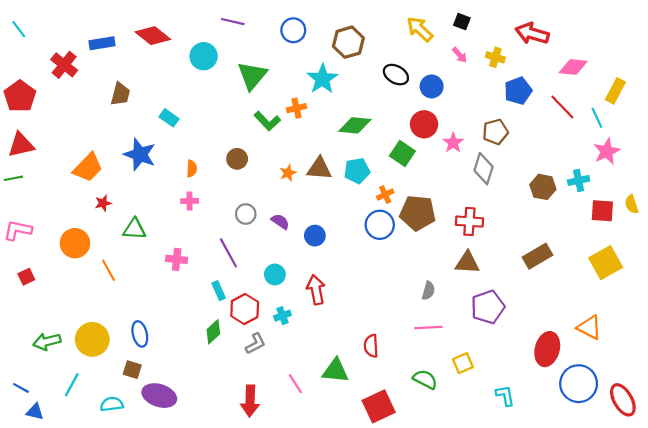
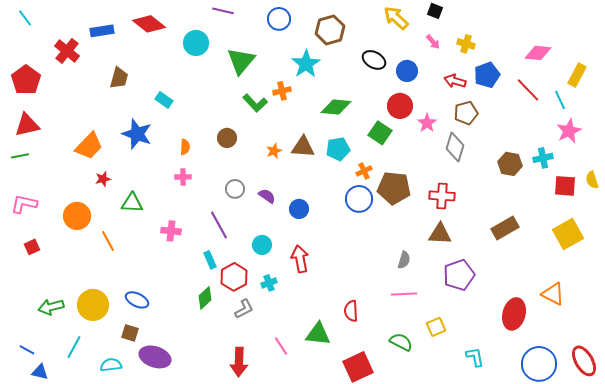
red arrow: (532, 34) -> (455, 81), moved, size x0.7
blue ellipse: (140, 334) -> (137, 300), turned -50
blue circle: (579, 384) -> (539, 364), moved

